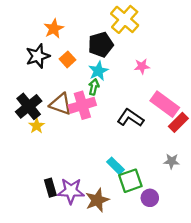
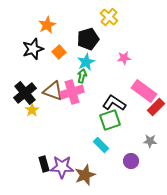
yellow cross: (125, 19) -> (109, 17), size x0.7
green square: (130, 181) -> (110, 120), moved
purple circle: (150, 198) -> (131, 161), moved

